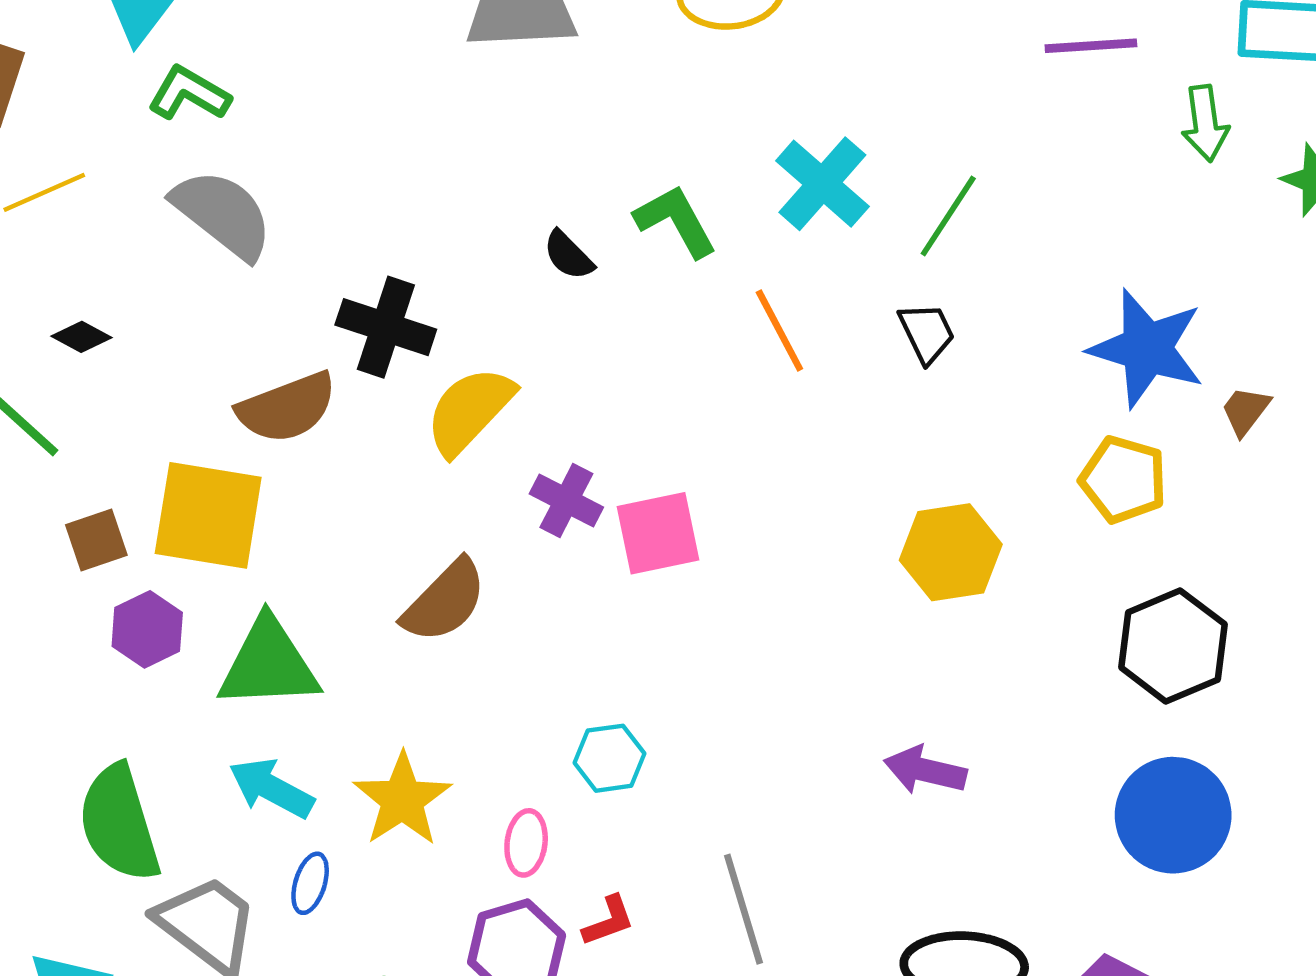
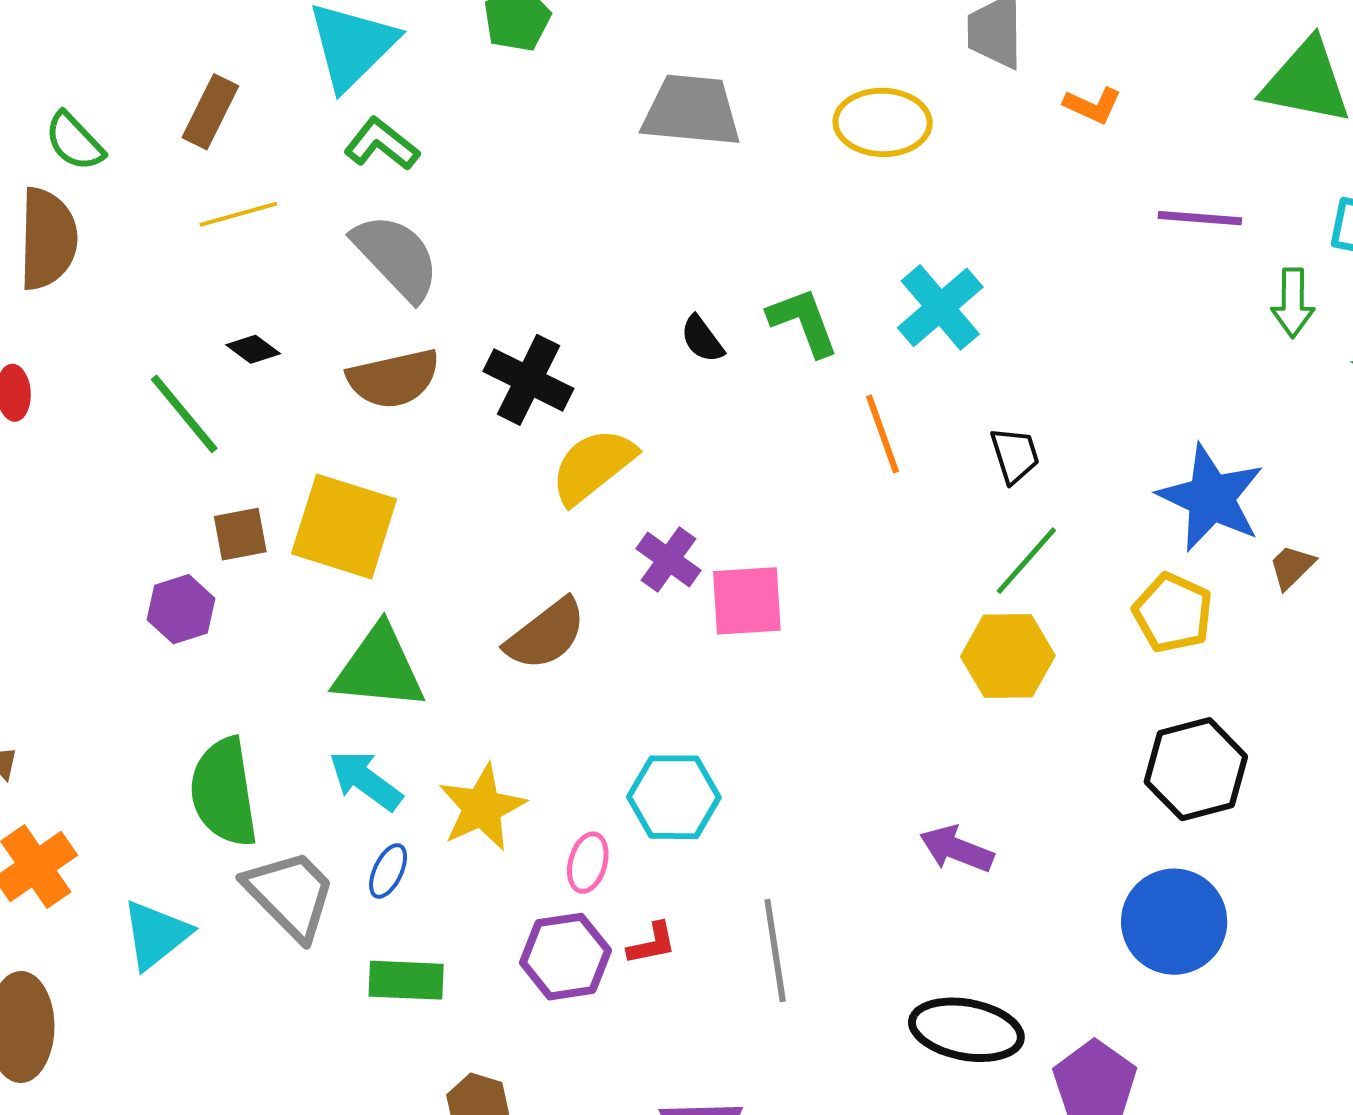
green line: (948, 216) -> (1026, 561), moved
brown semicircle: (287, 408) -> (394, 379), moved
purple hexagon: (147, 629) -> (181, 609), moved
cyan hexagon: (610, 758) -> (674, 797), size x1.4

